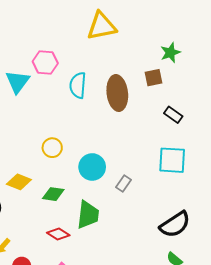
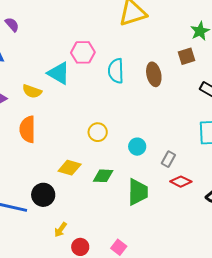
cyan triangle: (18, 82) -> (59, 73), turned -30
brown ellipse: (117, 93) -> (154, 74), size x0.7
cyan circle: (92, 167) -> (137, 147), size x0.7
red diamond: (58, 234) -> (181, 182), moved

